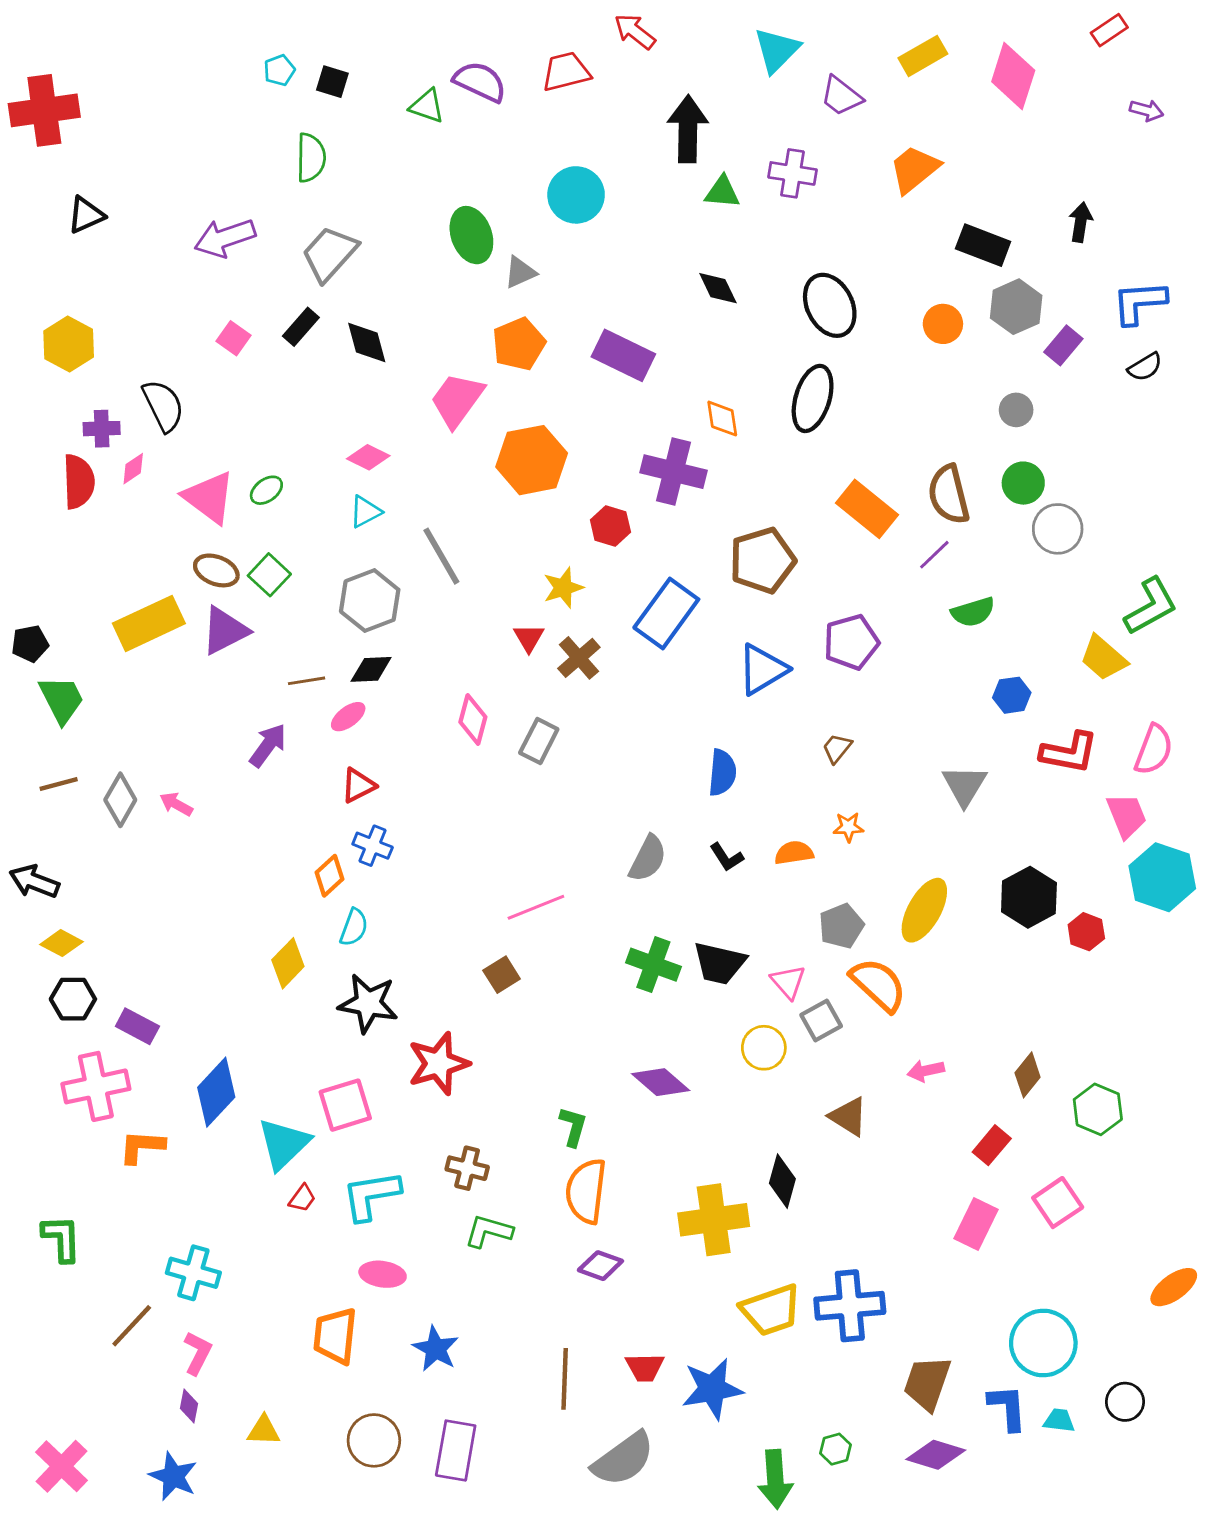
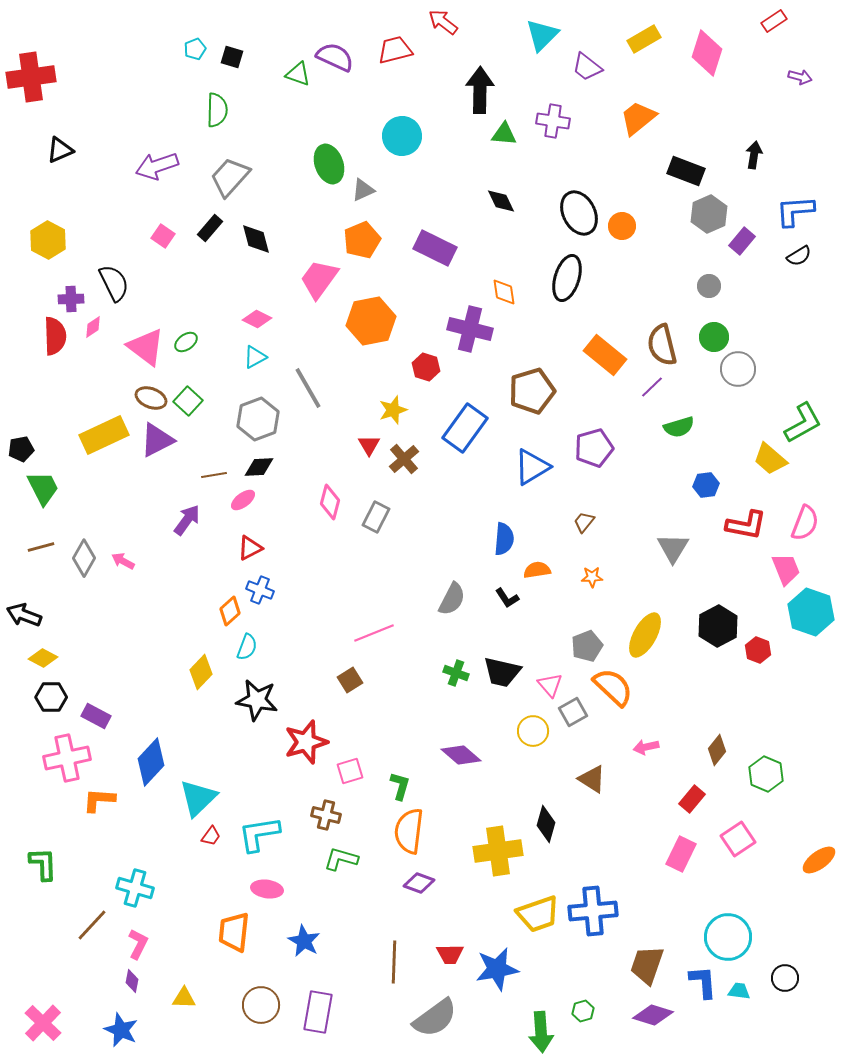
orange circle: (943, 324) -> (622, 226), moved
orange semicircle: (794, 853) -> (537, 570), moved
green cross: (653, 965) -> (456, 673), size x0.7
pink square: (345, 1105) -> (350, 771), moved, size x0.7
orange ellipse: (1174, 1287) -> (819, 860), moved

